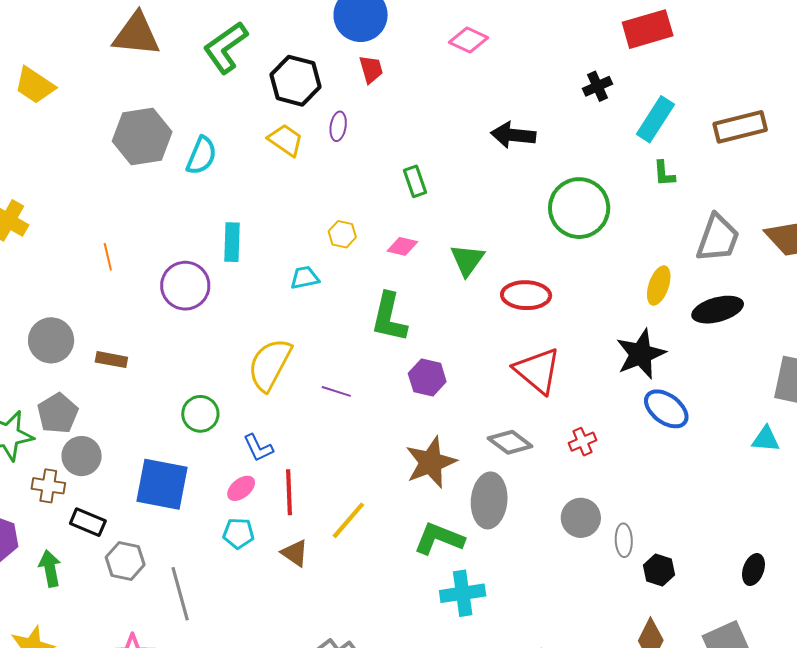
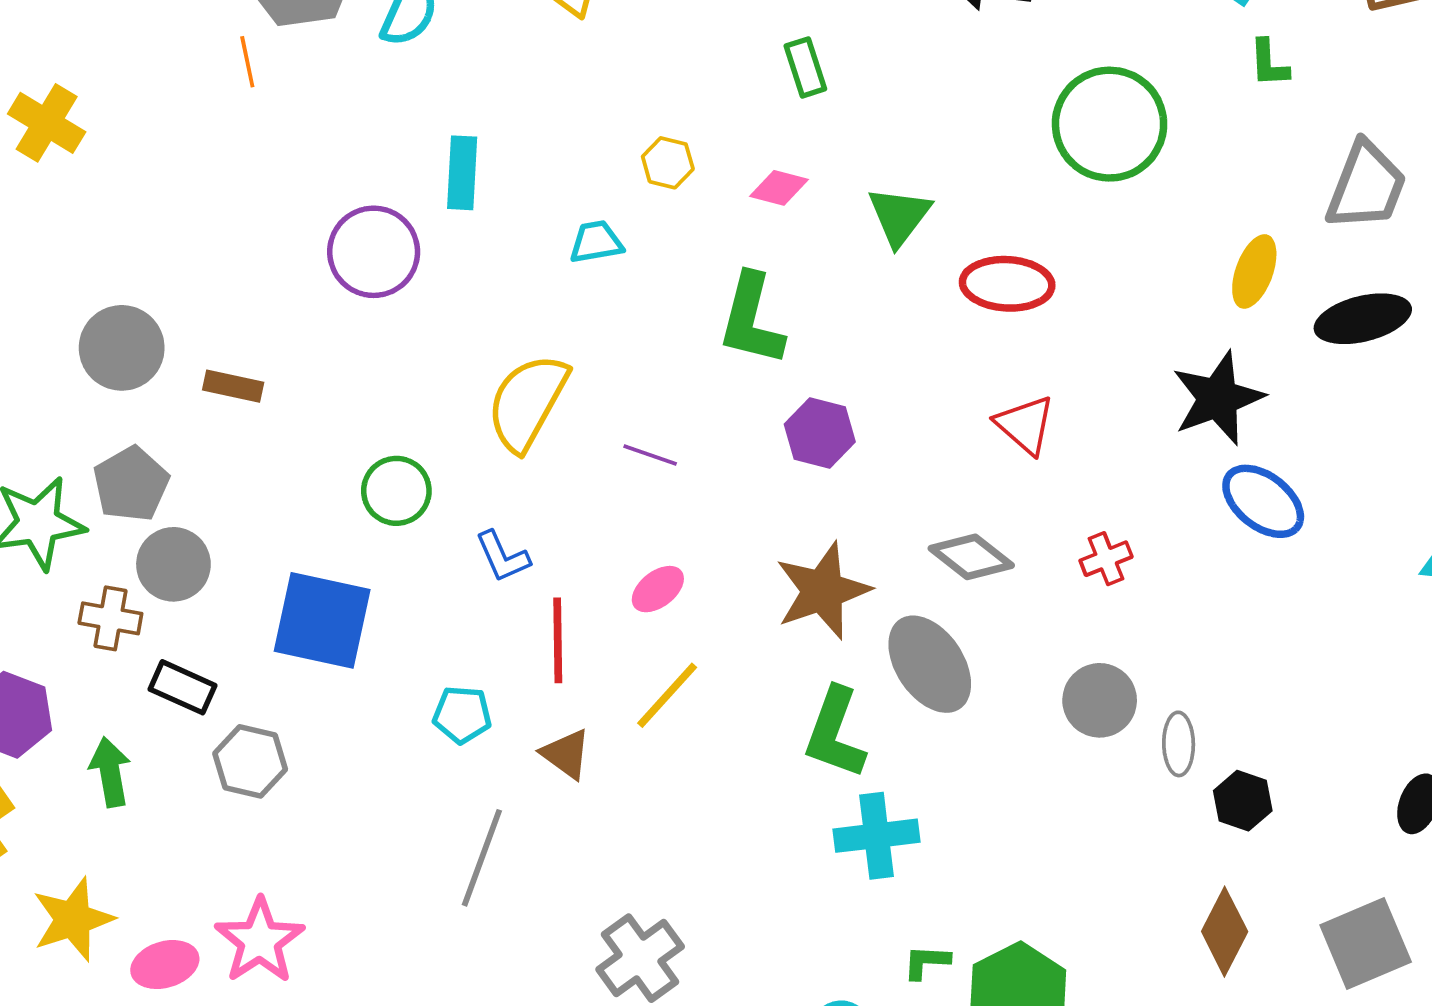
orange line: (108, 257) -> (247, 62), moved
red triangle: (537, 371) -> (1025, 425), size x0.7
pink ellipse: (241, 488) -> (658, 589), moved
gray ellipse: (489, 500) -> (930, 664), turned -40
green L-shape: (439, 539) -> (835, 733), turned -93
gray line: (180, 594) -> (482, 858), moved, turned 34

